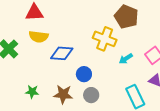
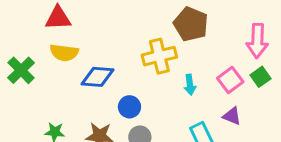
yellow cross: (105, 39) -> (159, 56), turned -35
cyan arrow: (126, 59) -> (190, 85), turned -64

